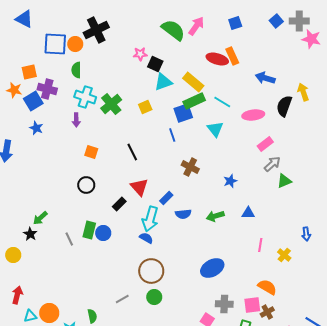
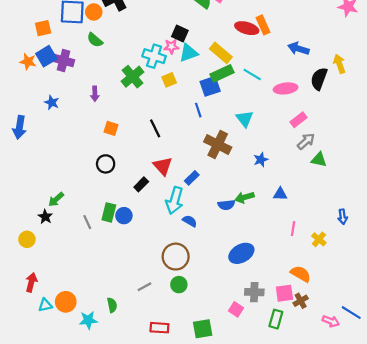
pink star: (140, 54) -> (171, 46), moved
green semicircle: (76, 70) -> (95, 40), turned -49
orange square: (29, 72) -> (43, 28), moved
cyan cross: (85, 97) -> (154, 56), moved
blue square: (33, 101) -> (46, 56), moved
cyan triangle: (215, 129) -> (245, 119), moved
brown cross: (190, 167) -> (218, 145), size x1.4
green triangle: (284, 181) -> (319, 160), turned 35
blue semicircle: (183, 214) -> (226, 205), moved
blue semicircle: (146, 238) -> (190, 221), moved

